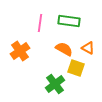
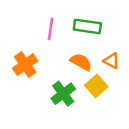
yellow square: (76, 68) -> (96, 86), turned 30
green cross: (55, 84) -> (63, 94), moved

